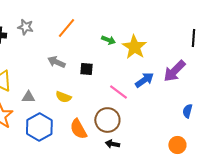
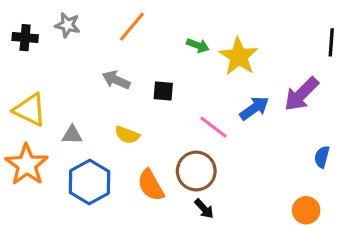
black arrow: (112, 144) -> (204, 209), turned -144

